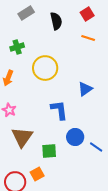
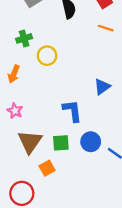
yellow circle: (45, 68) -> (47, 56), moved, size x0.7
green square: (49, 151) -> (61, 143), moved
orange square: (37, 174) -> (47, 168), moved

